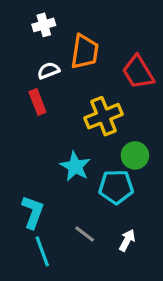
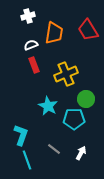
red trapezoid: (138, 72) -> (88, 30), moved
red rectangle: (37, 102) -> (34, 65), moved

